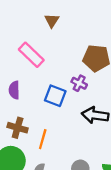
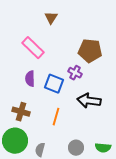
purple semicircle: (14, 90) -> (30, 79), moved
orange line: (43, 139) -> (56, 117), moved

